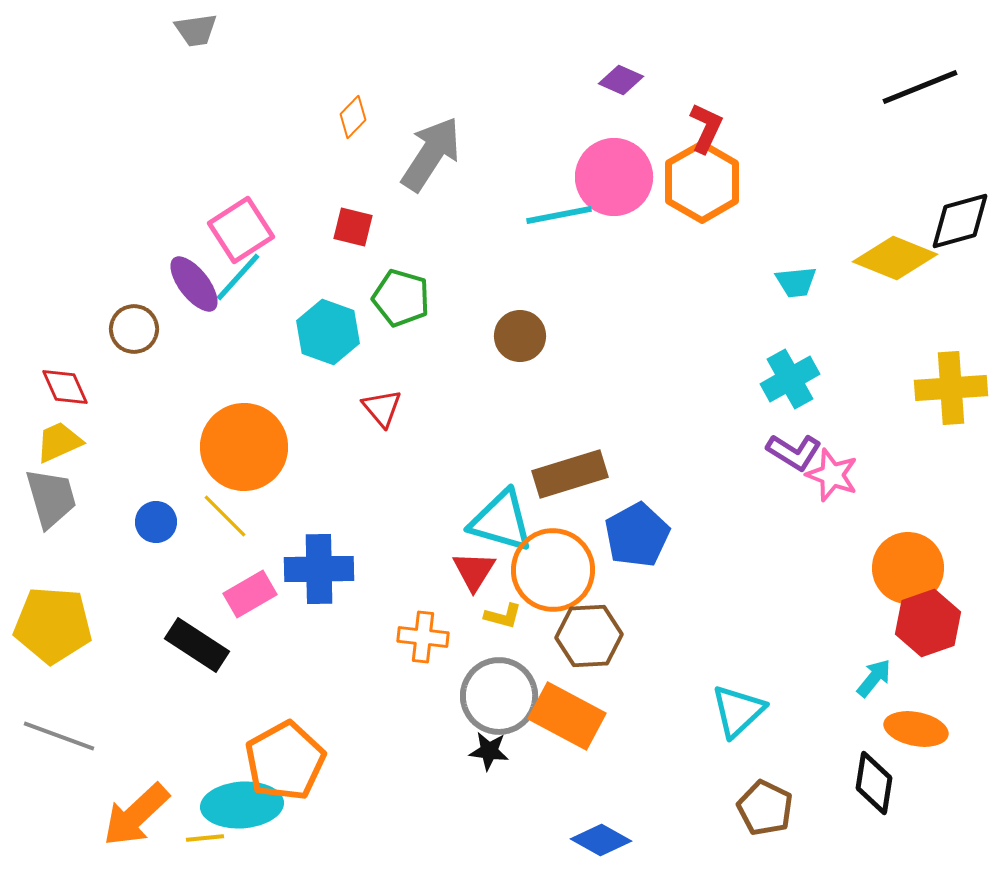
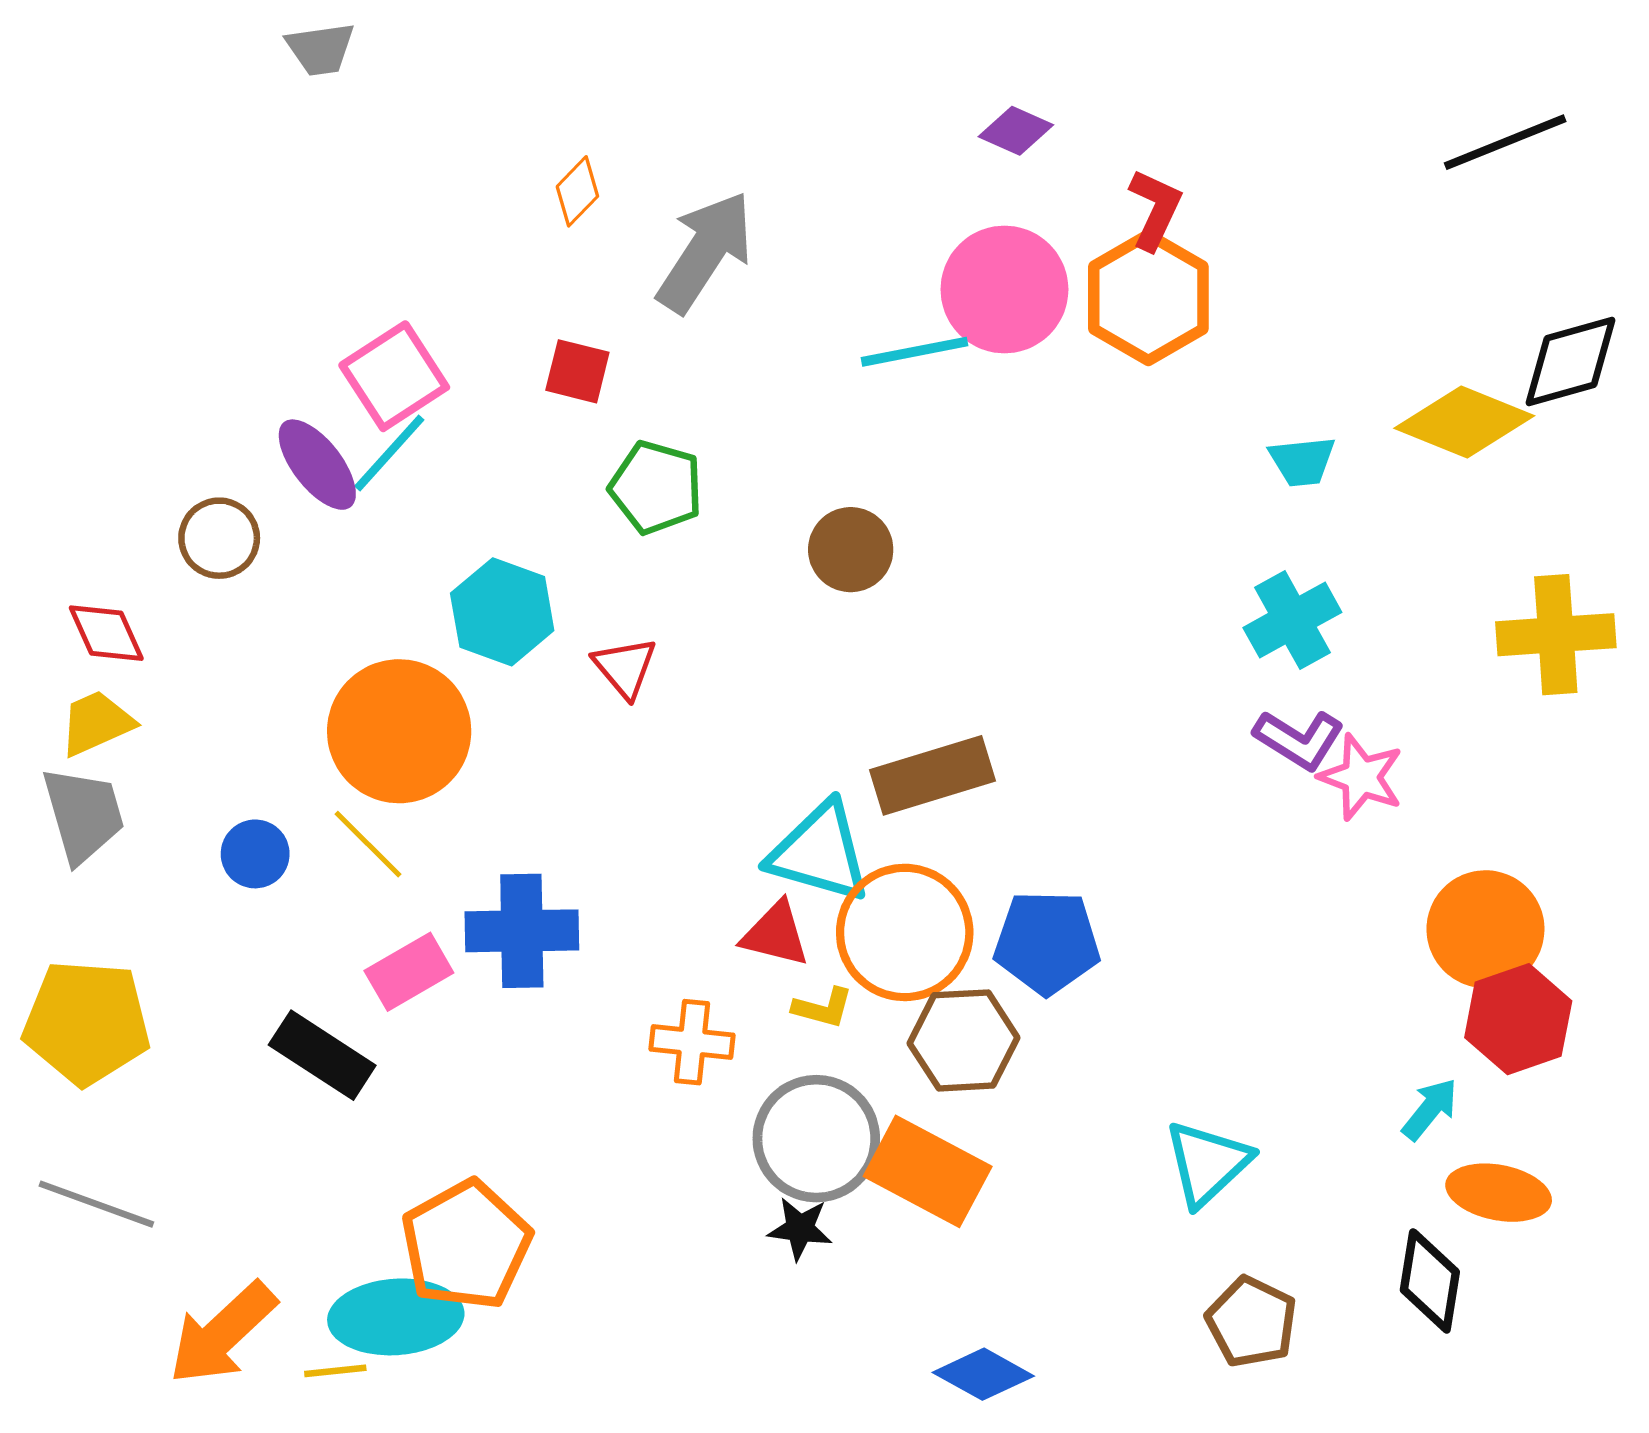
cyan hexagon: (328, 332) -> (502, 612), moved
blue pentagon: (637, 535) -> (1047, 942), moved, turned 30
red triangle: (474, 571) -> (775, 934), turned -48

